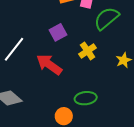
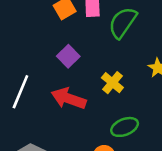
yellow cross: (88, 51) -> (112, 83), moved

